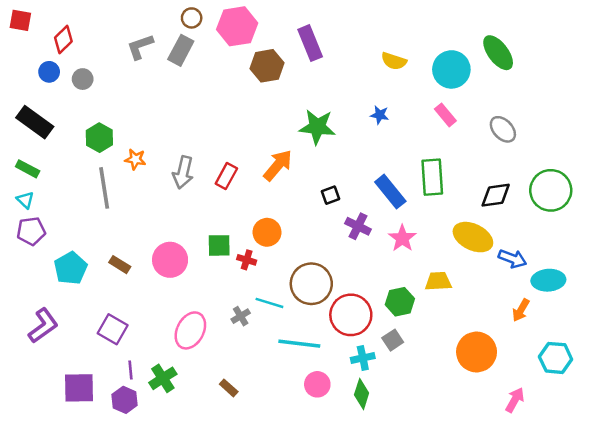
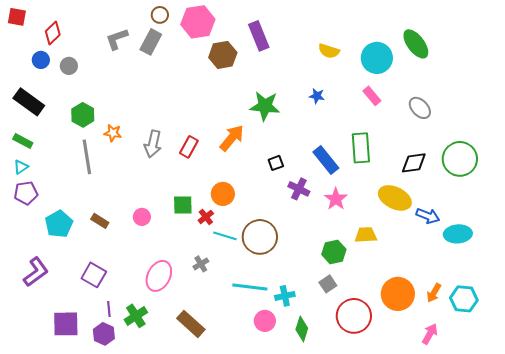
cyan triangle: (25, 200) -> (21, 167), turned 42
pink circle: (170, 260) -> (142, 217), size x0.6
red cross: (247, 260) -> (206, 217), turned 35
cyan line: (269, 303) -> (225, 236), moved
orange arrow: (521, 310) -> (434, 293), moved
red circle: (351, 315) -> (354, 316), moved
cyan cross: (363, 358) -> (285, 296), moved
brown rectangle: (229, 388) -> (191, 324), size x1.8

